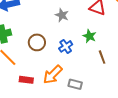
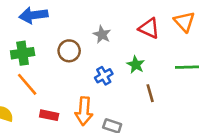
brown circle: (37, 42) -> (69, 51), moved
orange arrow: (53, 75) -> (84, 111), turned -45

